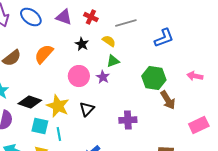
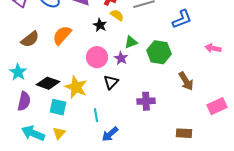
yellow semicircle: (109, 41) -> (117, 15), moved
pink arrow: (195, 76) -> (213, 48), moved
green hexagon: (154, 78) -> (159, 52), moved
black triangle: (87, 109) -> (111, 82), moved
cyan line: (59, 134) -> (96, 115), moved

